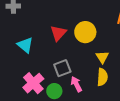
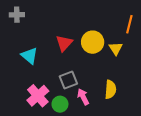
yellow triangle: (102, 57) -> (116, 48), moved

